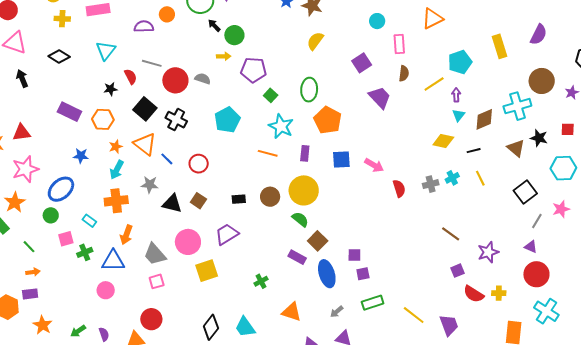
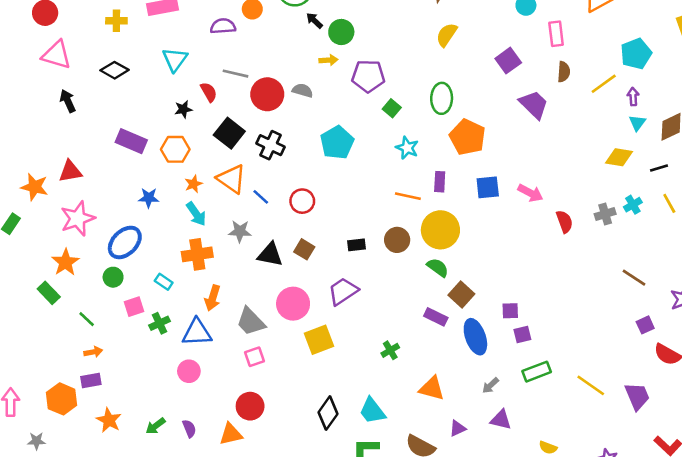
cyan star: (281, 126) -> (407, 148), size x0.7
orange line: (268, 153) -> (408, 196), moved
cyan arrow: (117, 170) -> (196, 214), turned -60

